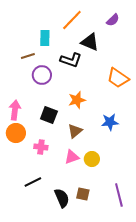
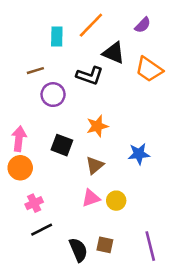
cyan rectangle: (45, 38) -> (57, 36), moved
orange trapezoid: (118, 78) -> (149, 69), moved
pink cross: (41, 147) -> (34, 203), moved, turned -32

